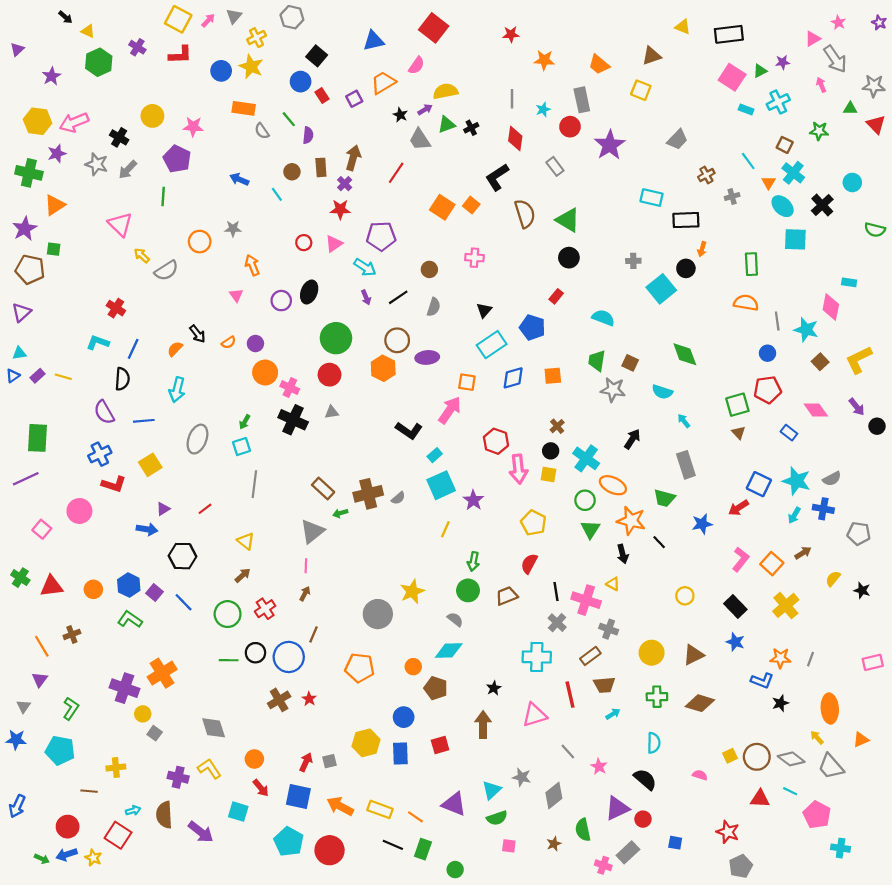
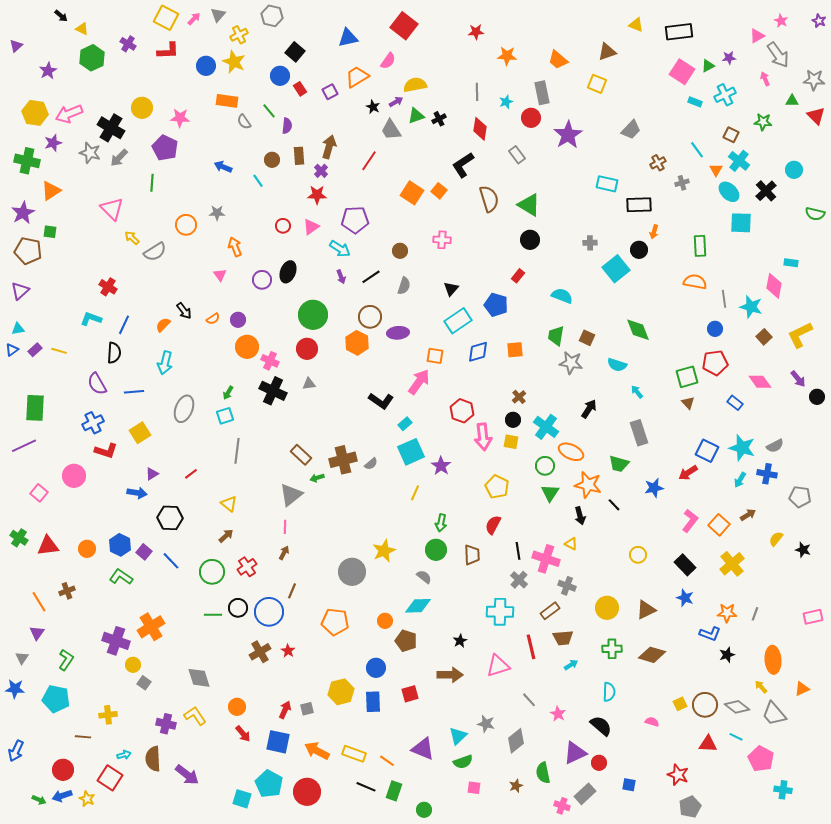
black cross: (119, 137) -> (111, 128), size x1.5
brown trapezoid: (507, 596) -> (472, 555), turned 110
brown arrow: (483, 725) -> (450, 675), turned 90
cyan square: (238, 812) -> (242, 799), moved

